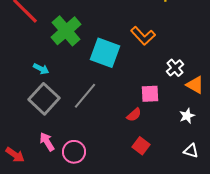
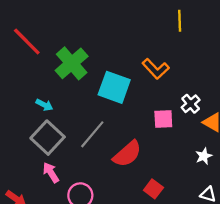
pink square: (150, 94) -> (163, 119), moved
red semicircle: (134, 115) -> (127, 154), moved, size x1.8
pink arrow: (47, 142) -> (51, 172), moved

